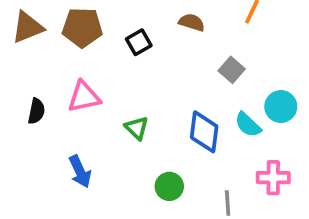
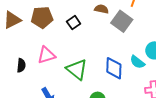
gray square: (232, 70) -> (122, 21), moved, size x1.5
green triangle: (137, 128) -> (77, 69), size x1.6

